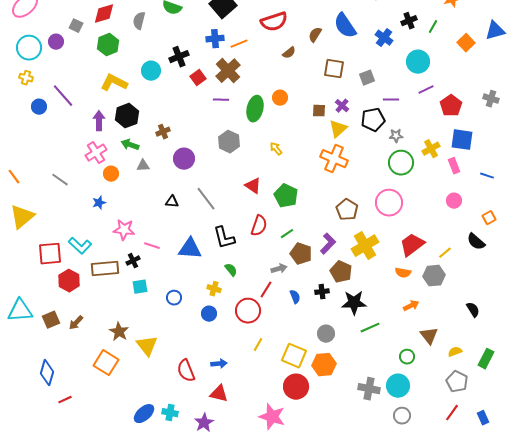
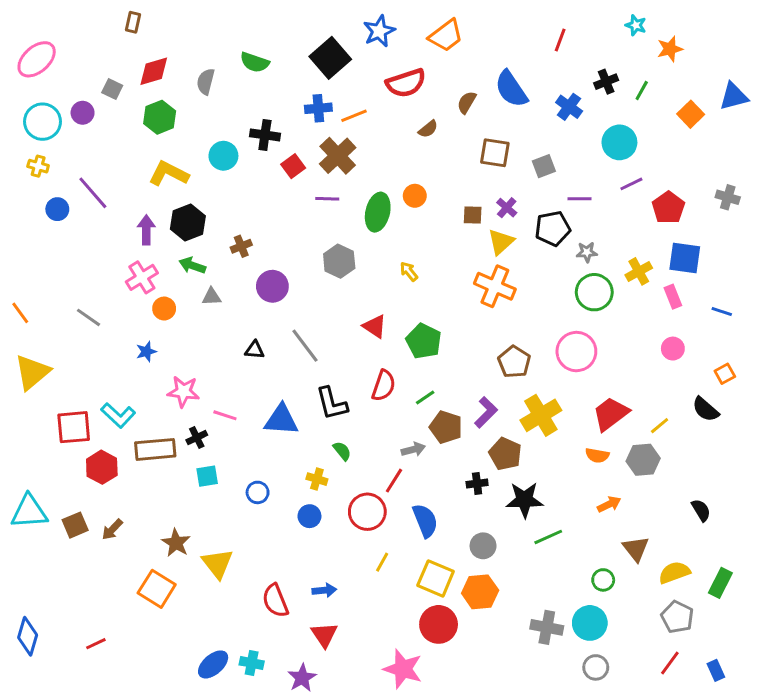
black cross: (179, 57) -> (265, 135), turned 30
blue semicircle: (295, 297) -> (425, 521), moved, size x1.6
yellow semicircle: (455, 352) -> (674, 573), size x1.5
blue diamond: (47, 373) -> (28, 636), moved
red triangle: (219, 394) -> (324, 635), turned 42

